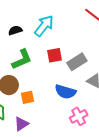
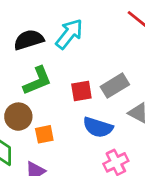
black semicircle: (15, 30) -> (29, 40), size x1.5
red square: (55, 55) -> (81, 91), moved

